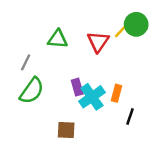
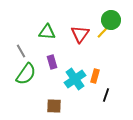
yellow line: (121, 30) -> (103, 32), moved
gray line: (26, 62) -> (21, 51), turned -56
purple rectangle: (77, 87) -> (52, 62), moved

